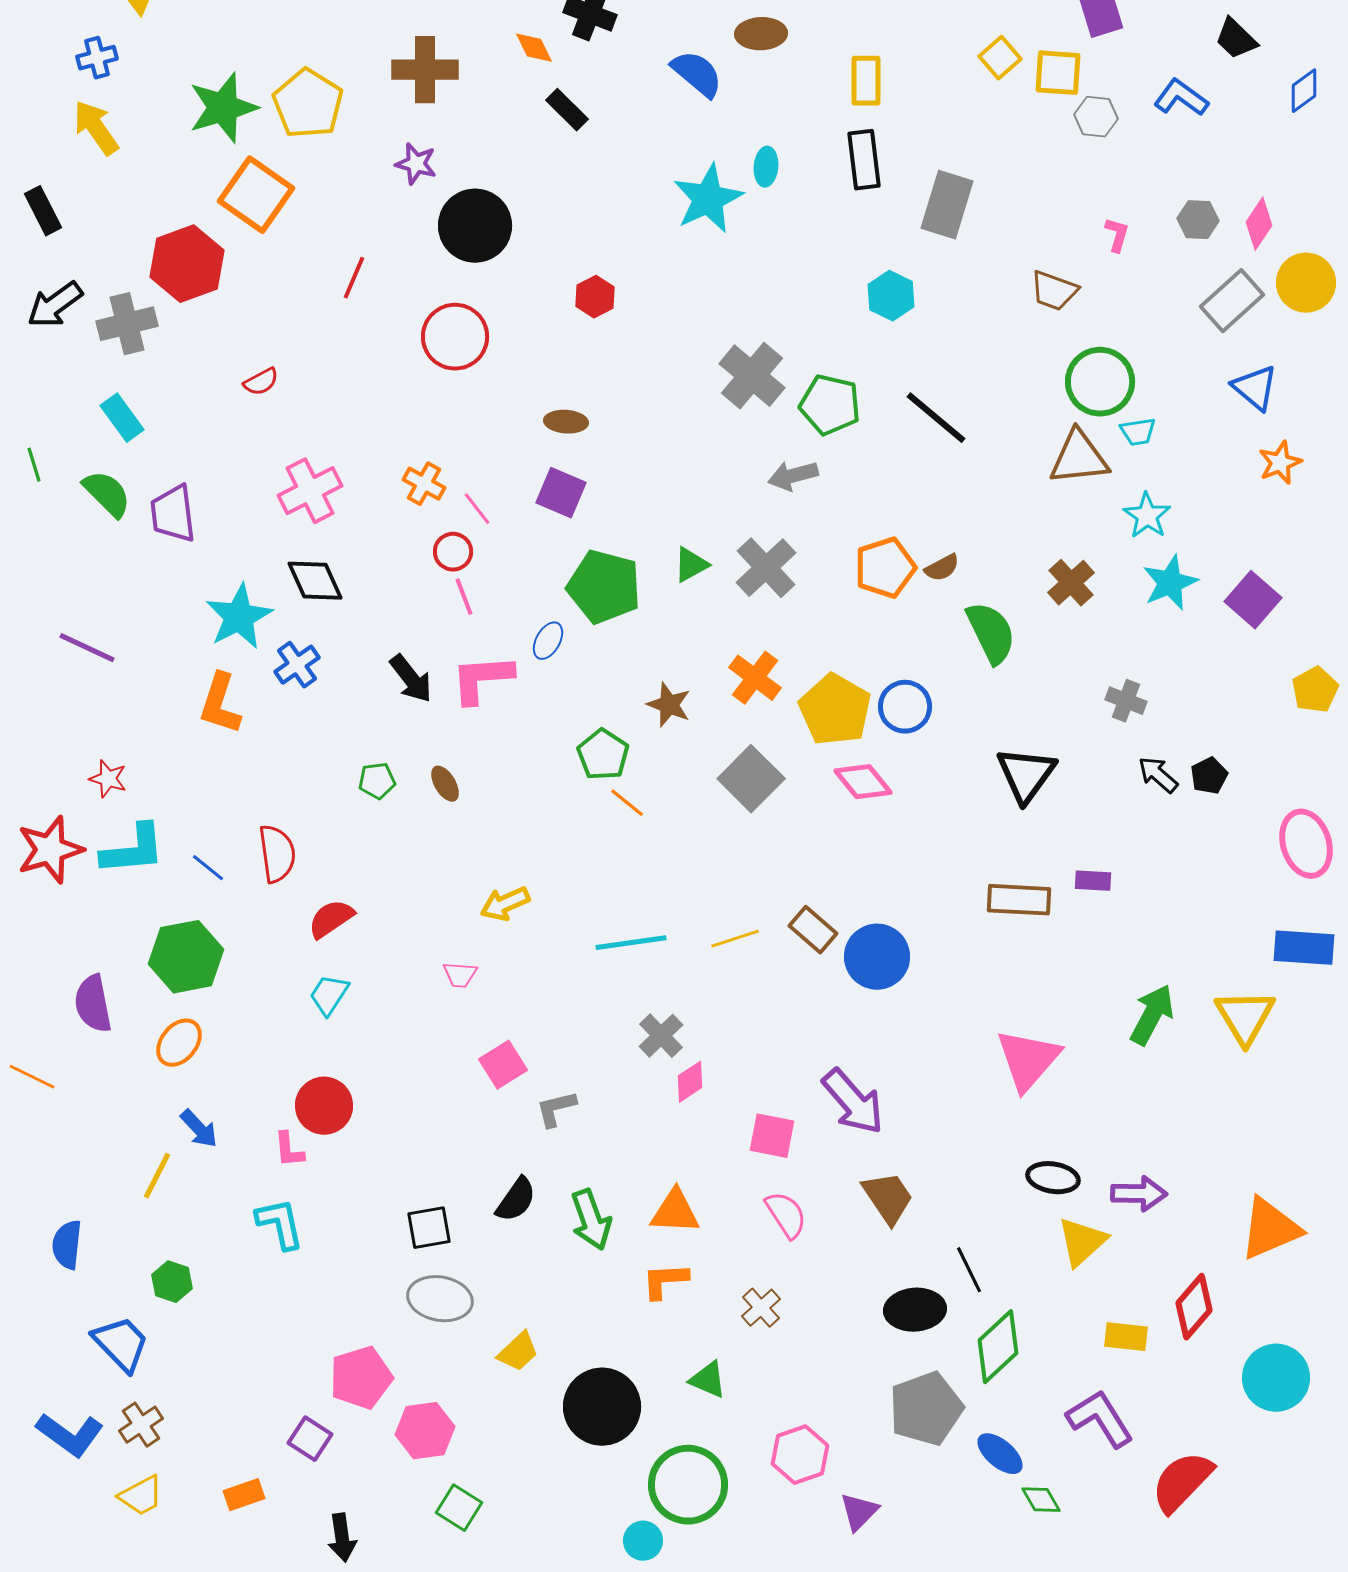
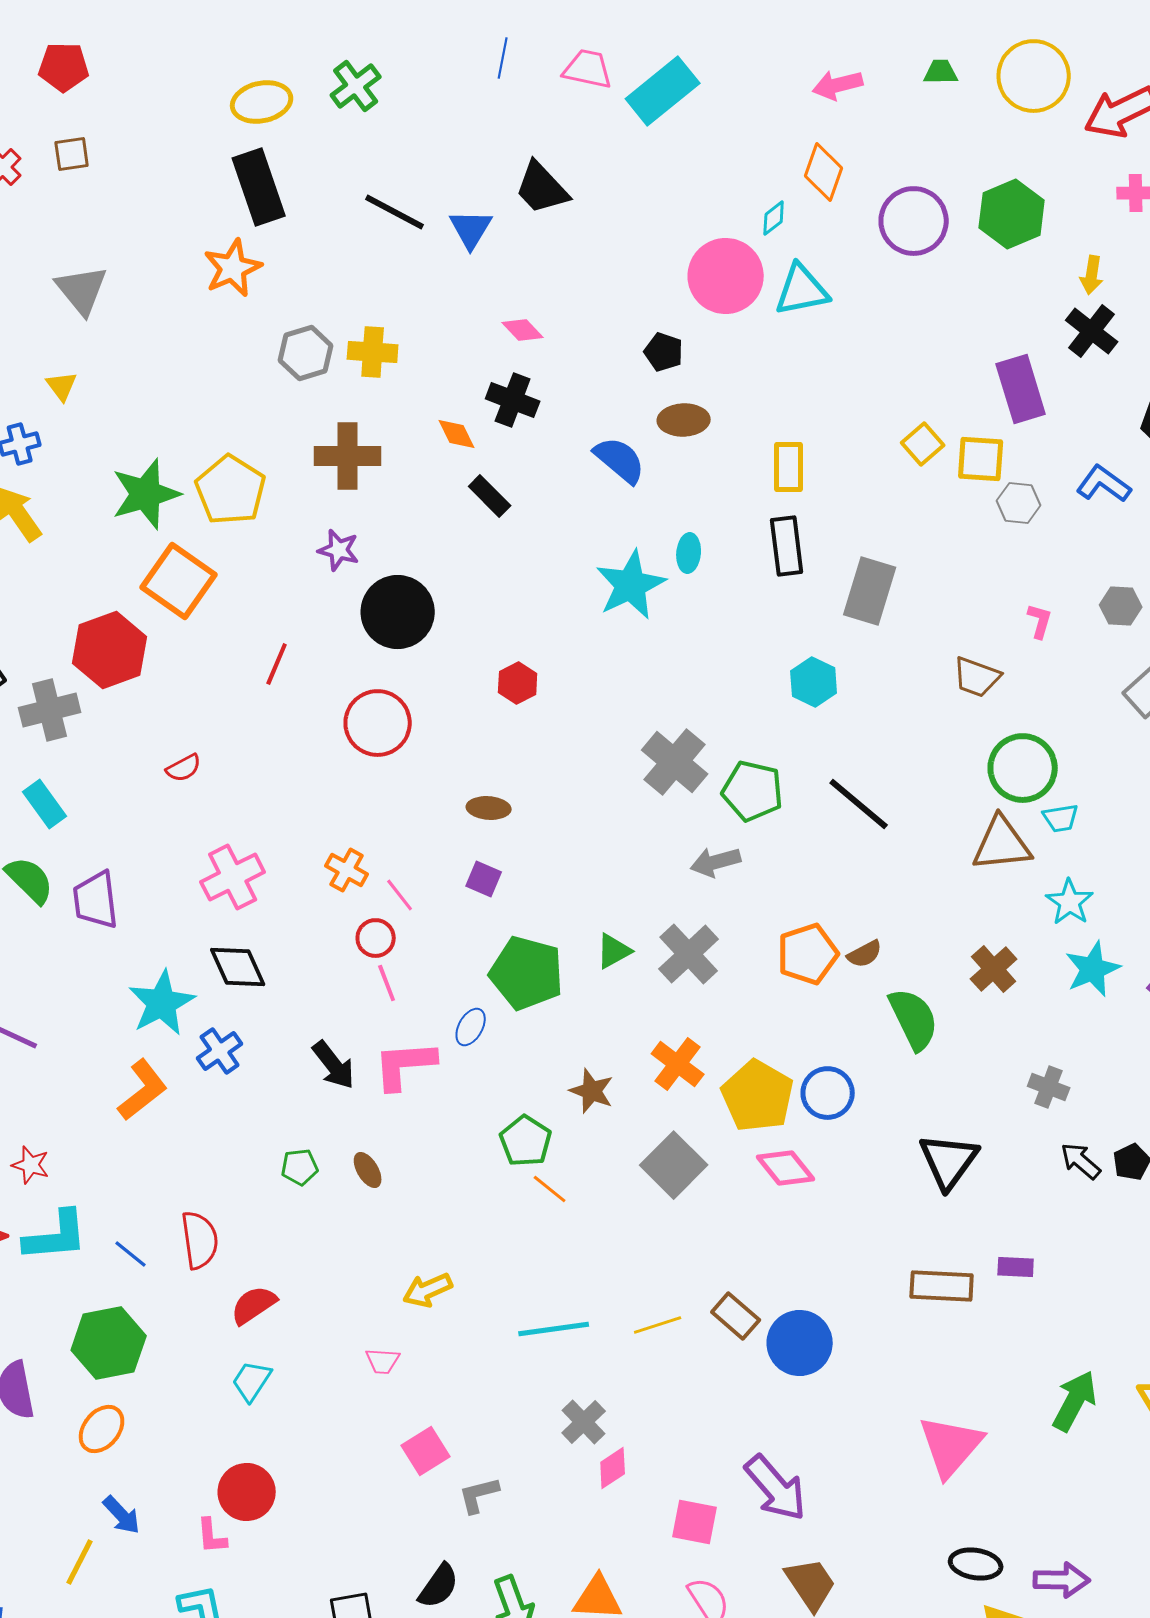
purple square: (561, 493) -> (484, 879), size x0.7
orange L-shape: (220, 704) -> (143, 1090), turned -146

